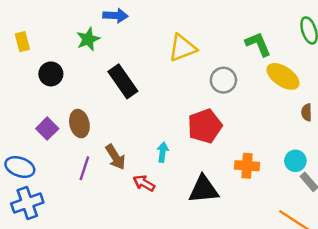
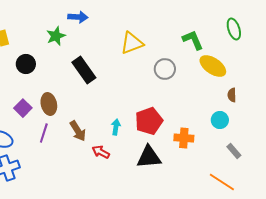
red pentagon: (205, 126) -> (149, 121), moved
cyan circle: (295, 161) -> (220, 120), moved
purple line: (84, 168) -> (44, 133), moved

